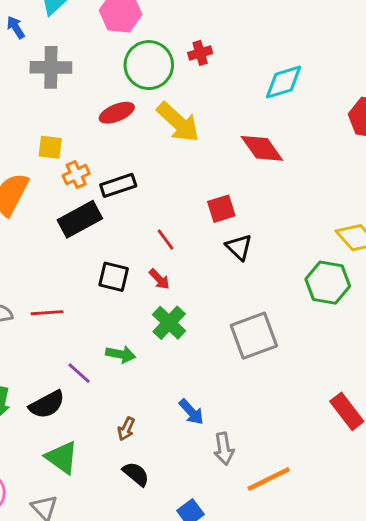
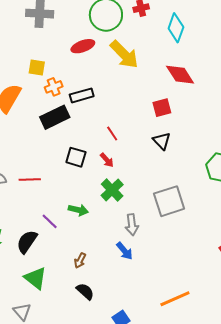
cyan diamond: (284, 82) -> (176, 28), moved, turned -56
red square: (221, 209) -> (162, 108), moved
black semicircle: (47, 404) -> (27, 242), turned 150
gray arrow: (224, 449) -> (132, 225), moved

